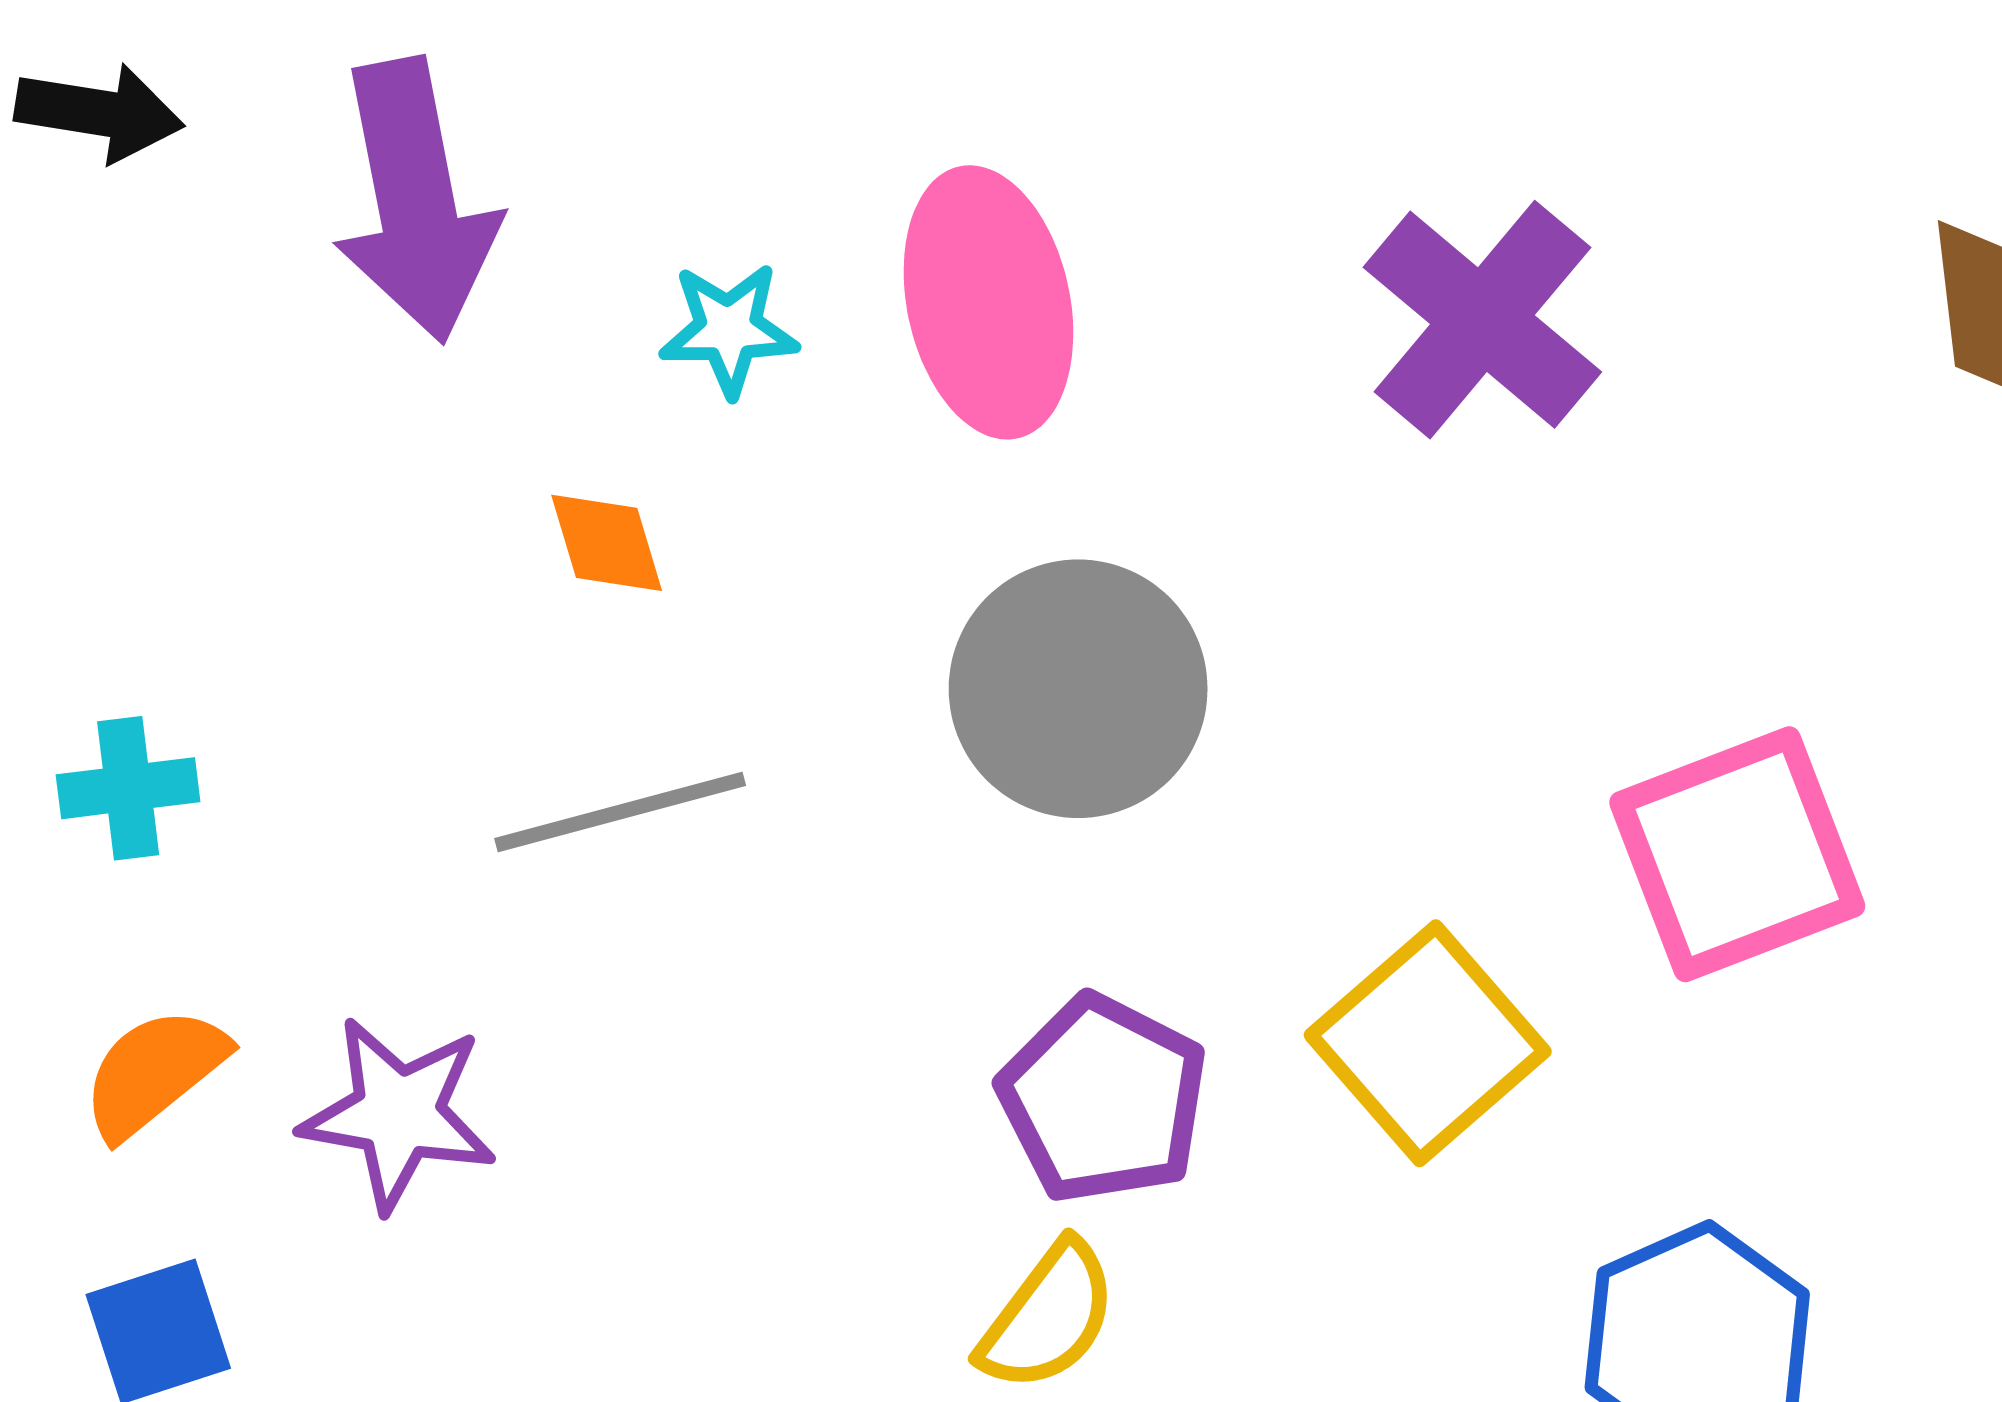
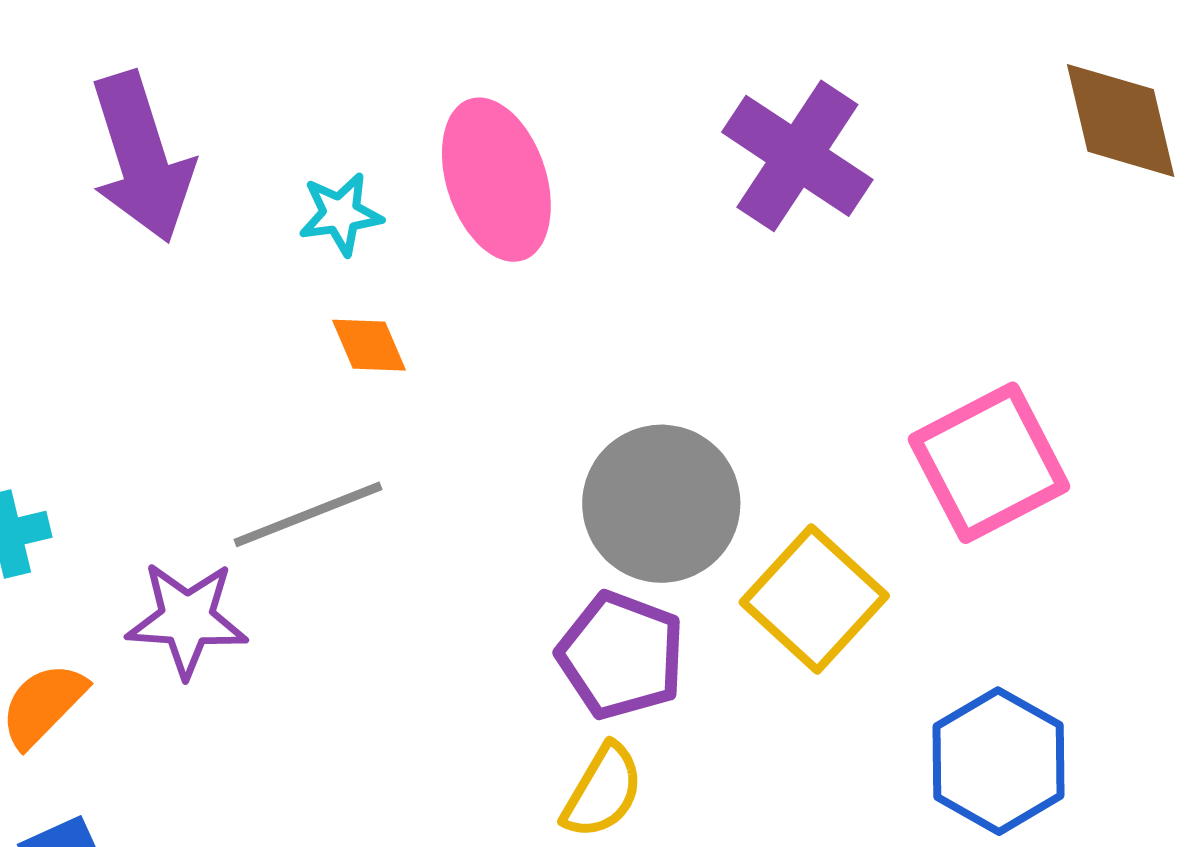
orange diamond: (607, 543) -> (369, 345), moved
gray circle: (1078, 689) -> (661, 504), moved
purple star: (398, 1114) -> (187, 619), moved

